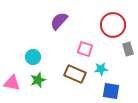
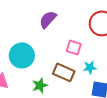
cyan circle: (33, 57) -> (22, 55), size x1.6
green star: (38, 80) -> (40, 85), moved

